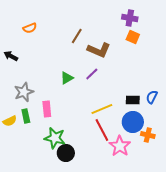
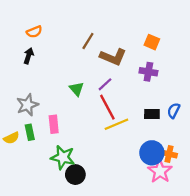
purple cross: (130, 18) -> (148, 72), moved
black arrow: (11, 56) -> (29, 56), moved, turned 80
green triangle: (67, 78) -> (77, 89), turned -40
blue circle: (133, 122) -> (152, 153), moved
red line: (102, 130) -> (107, 107), moved
pink star: (120, 146) -> (160, 171), moved

